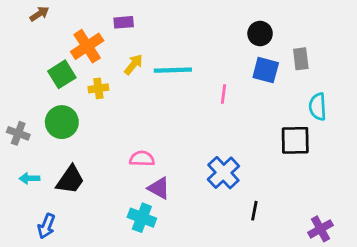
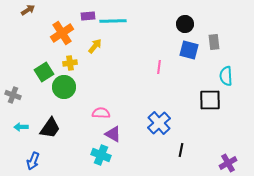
cyan line: (173, 70) -> (113, 21), moved
green square: (62, 74) -> (44, 72), moved
green circle: (62, 122) -> (64, 87), moved

